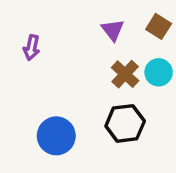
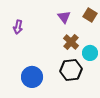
cyan circle: (159, 72) -> (90, 53), moved

